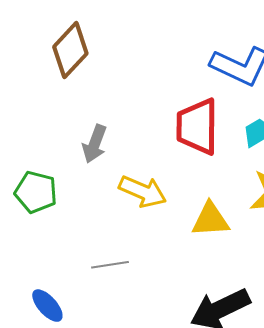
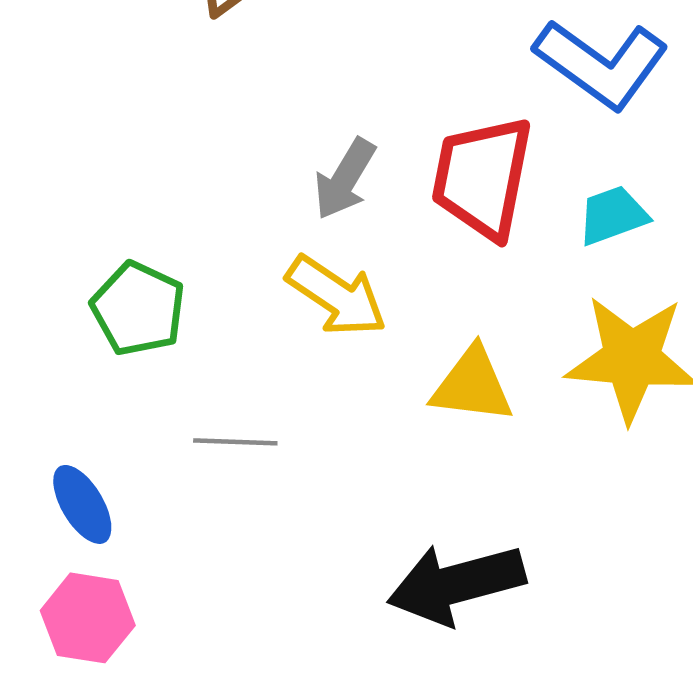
gray arrow: (95, 144) -> (345, 179), moved
green pentagon: (36, 192) -> (138, 309), moved

